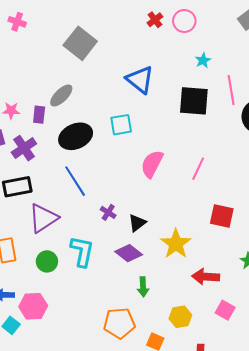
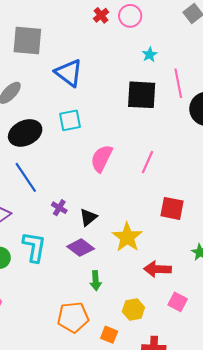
gray square: (80, 43) -> (27, 41), turned -32
blue triangle: (140, 80) -> (69, 73), moved

